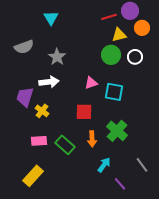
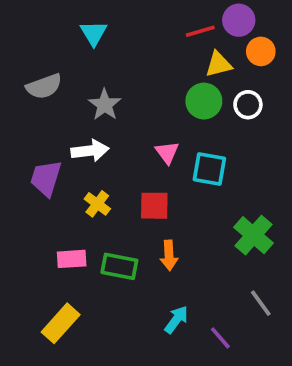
pink triangle: (91, 83) -> (167, 152), turned -48
yellow cross: (42, 111) -> (97, 204), moved
green cross: (117, 131) -> (253, 235), moved
green rectangle: (65, 145) -> (119, 266), turned -30
cyan arrow: (104, 165) -> (176, 320), moved

